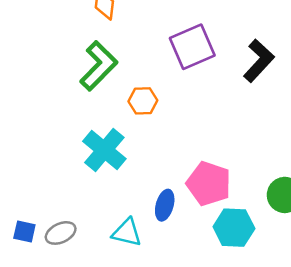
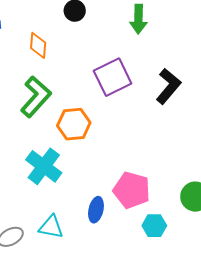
orange hexagon: (143, 101) -> (74, 124), size x1.4
cyan hexagon: (234, 228) -> (154, 226), size x0.7
cyan triangle: (127, 233) -> (51, 227), moved

